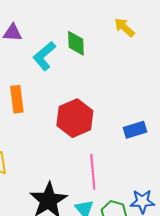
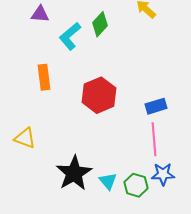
green diamond: (76, 43) -> (100, 24), turned 45
pink line: (93, 172) -> (154, 139), moved

